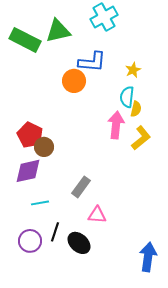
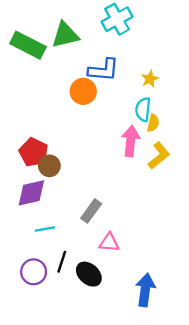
blue arrow: (148, 257) -> (145, 290), moved

